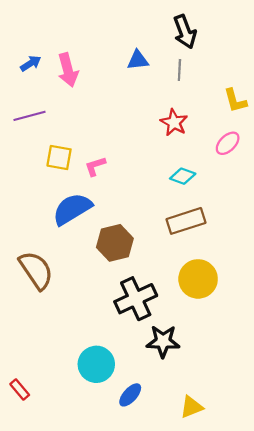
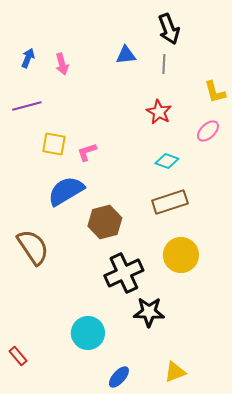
blue arrow: (31, 63) -> (28, 58), turned -36
pink arrow: (68, 70) -> (62, 64), size x0.7
blue ellipse: (130, 395) -> (119, 377), moved

